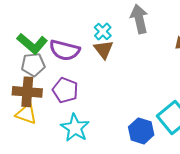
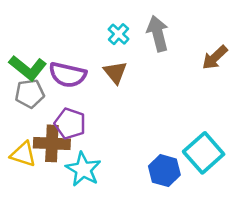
cyan cross: (103, 32) -> (119, 34), moved
brown cross: (27, 92) -> (52, 143), moved

